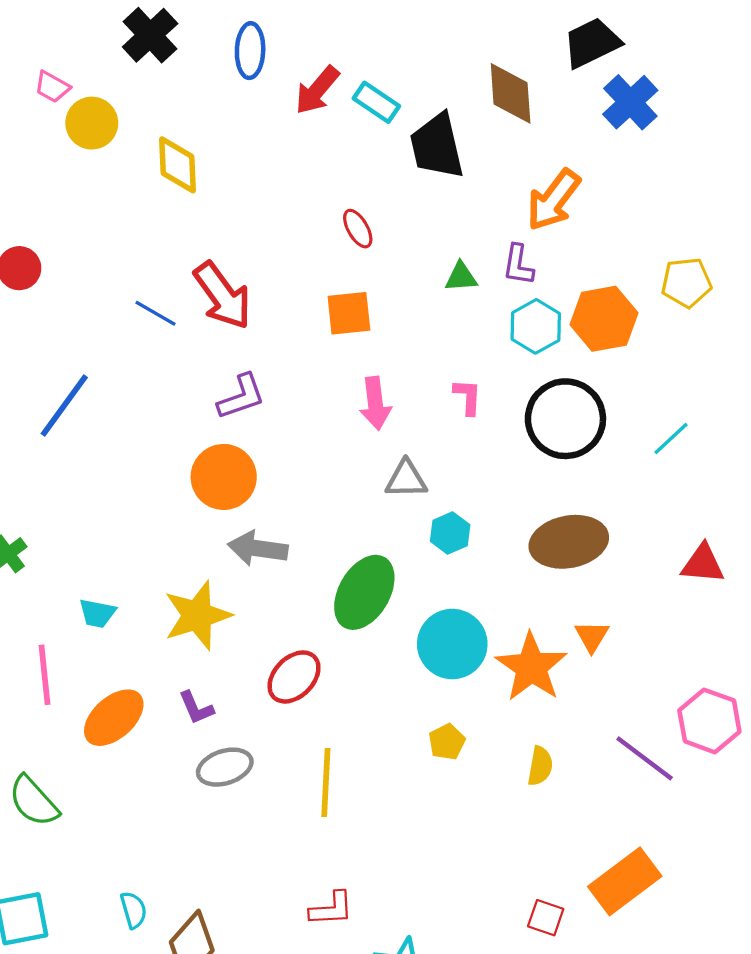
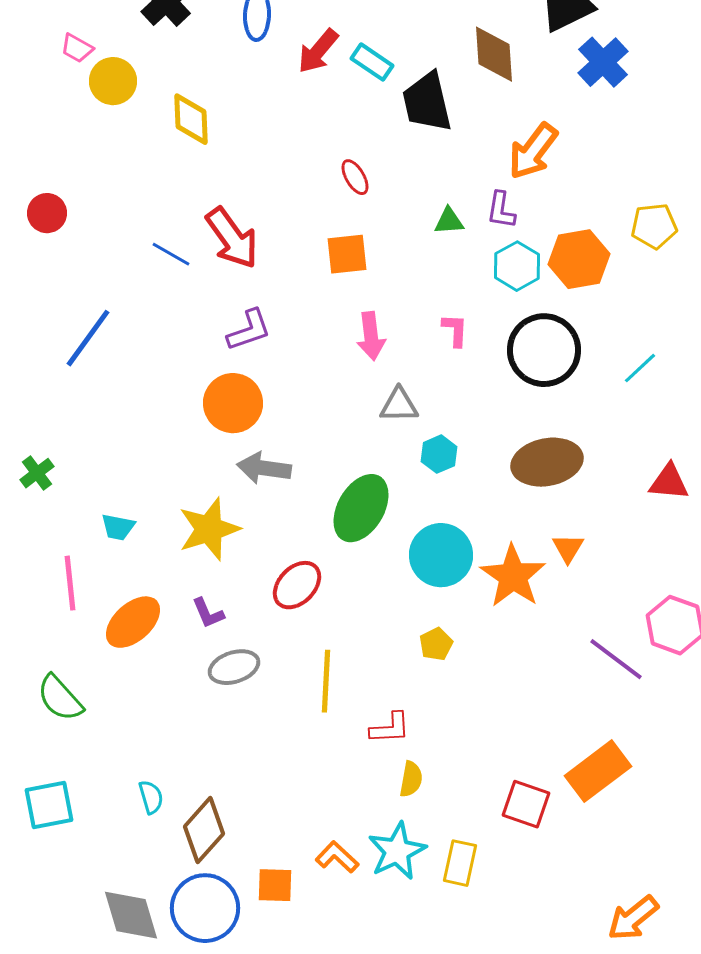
yellow semicircle: (540, 766) -> (411, 779), moved
red L-shape: (331, 909) -> (390, 728), moved
red square: (546, 918) -> (526, 804), size x1.4

